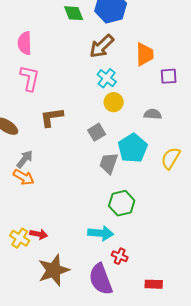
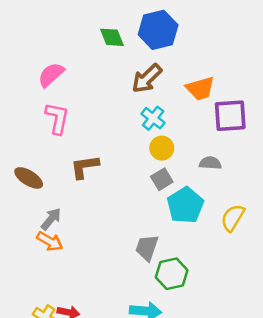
pink semicircle: (25, 43) -> (51, 75), turned 50
orange trapezoid: (145, 54) -> (200, 88), turned 75
purple square: (169, 76) -> (230, 116), size x1.6
gray square: (97, 132) -> (162, 179), moved
gray trapezoid: (109, 163) -> (147, 248), moved

